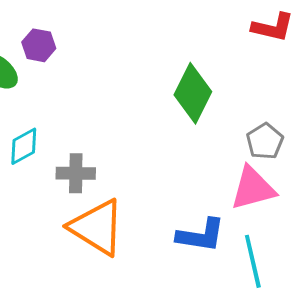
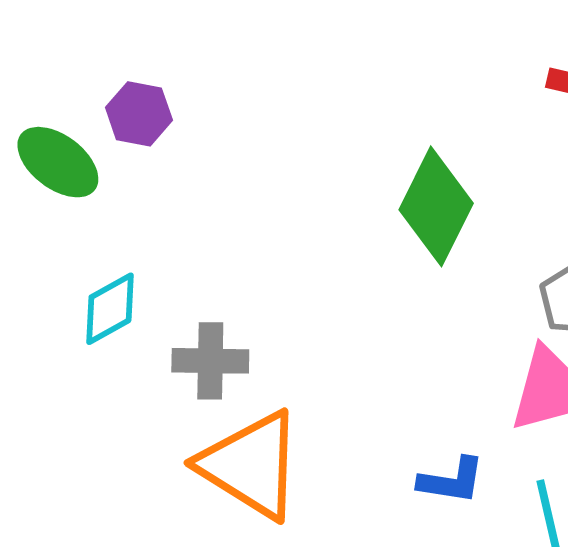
blue L-shape: (201, 235) -> (452, 480), size x0.7

